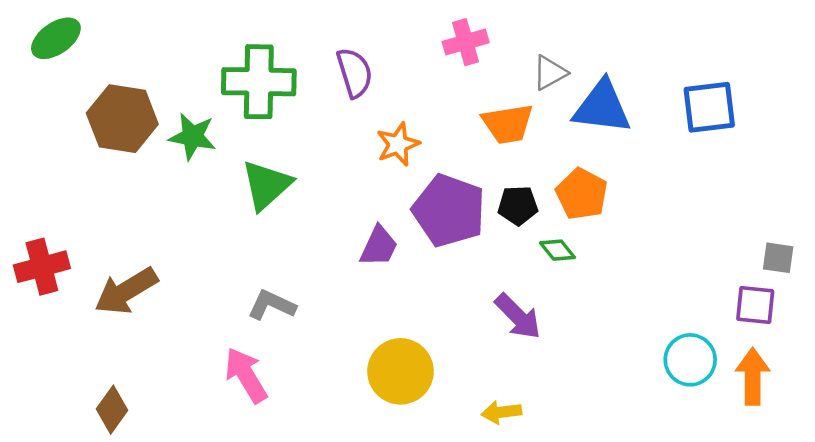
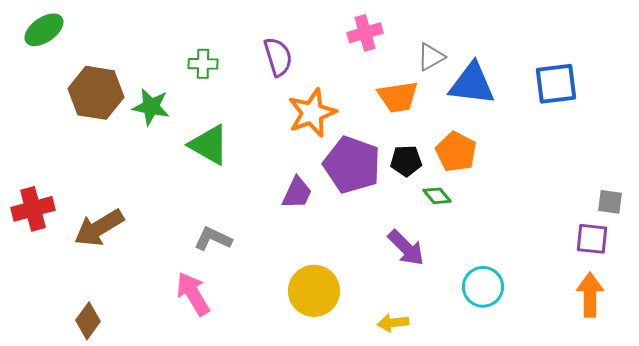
green cross: (259, 82) -> (203, 64), size x0.5
orange star: (398, 144) -> (312, 113), size x1.4
green triangle: (266, 185) -> (209, 145), turned -48
cyan circle: (690, 360) -> (483, 287), moved

